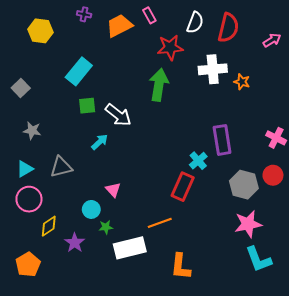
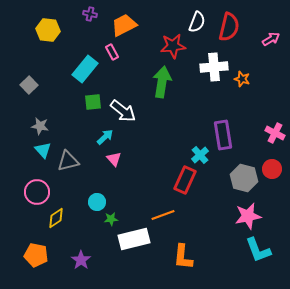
pink rectangle: (149, 15) -> (112, 52), moved
cyan triangle: (25, 169) -> (43, 150), moved, turned -42
pink triangle: (113, 190) -> (114, 159), moved
purple star: (75, 243) -> (81, 260), moved
orange pentagon: (28, 264) -> (36, 255), turned -30

